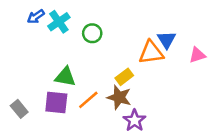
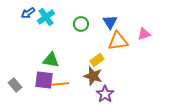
green circle: (92, 33) -> (81, 24), moved
blue triangle: (167, 40) -> (110, 22), moved
pink triangle: (197, 55) -> (144, 34), moved
orange line: (88, 100) -> (60, 84), moved, turned 36

